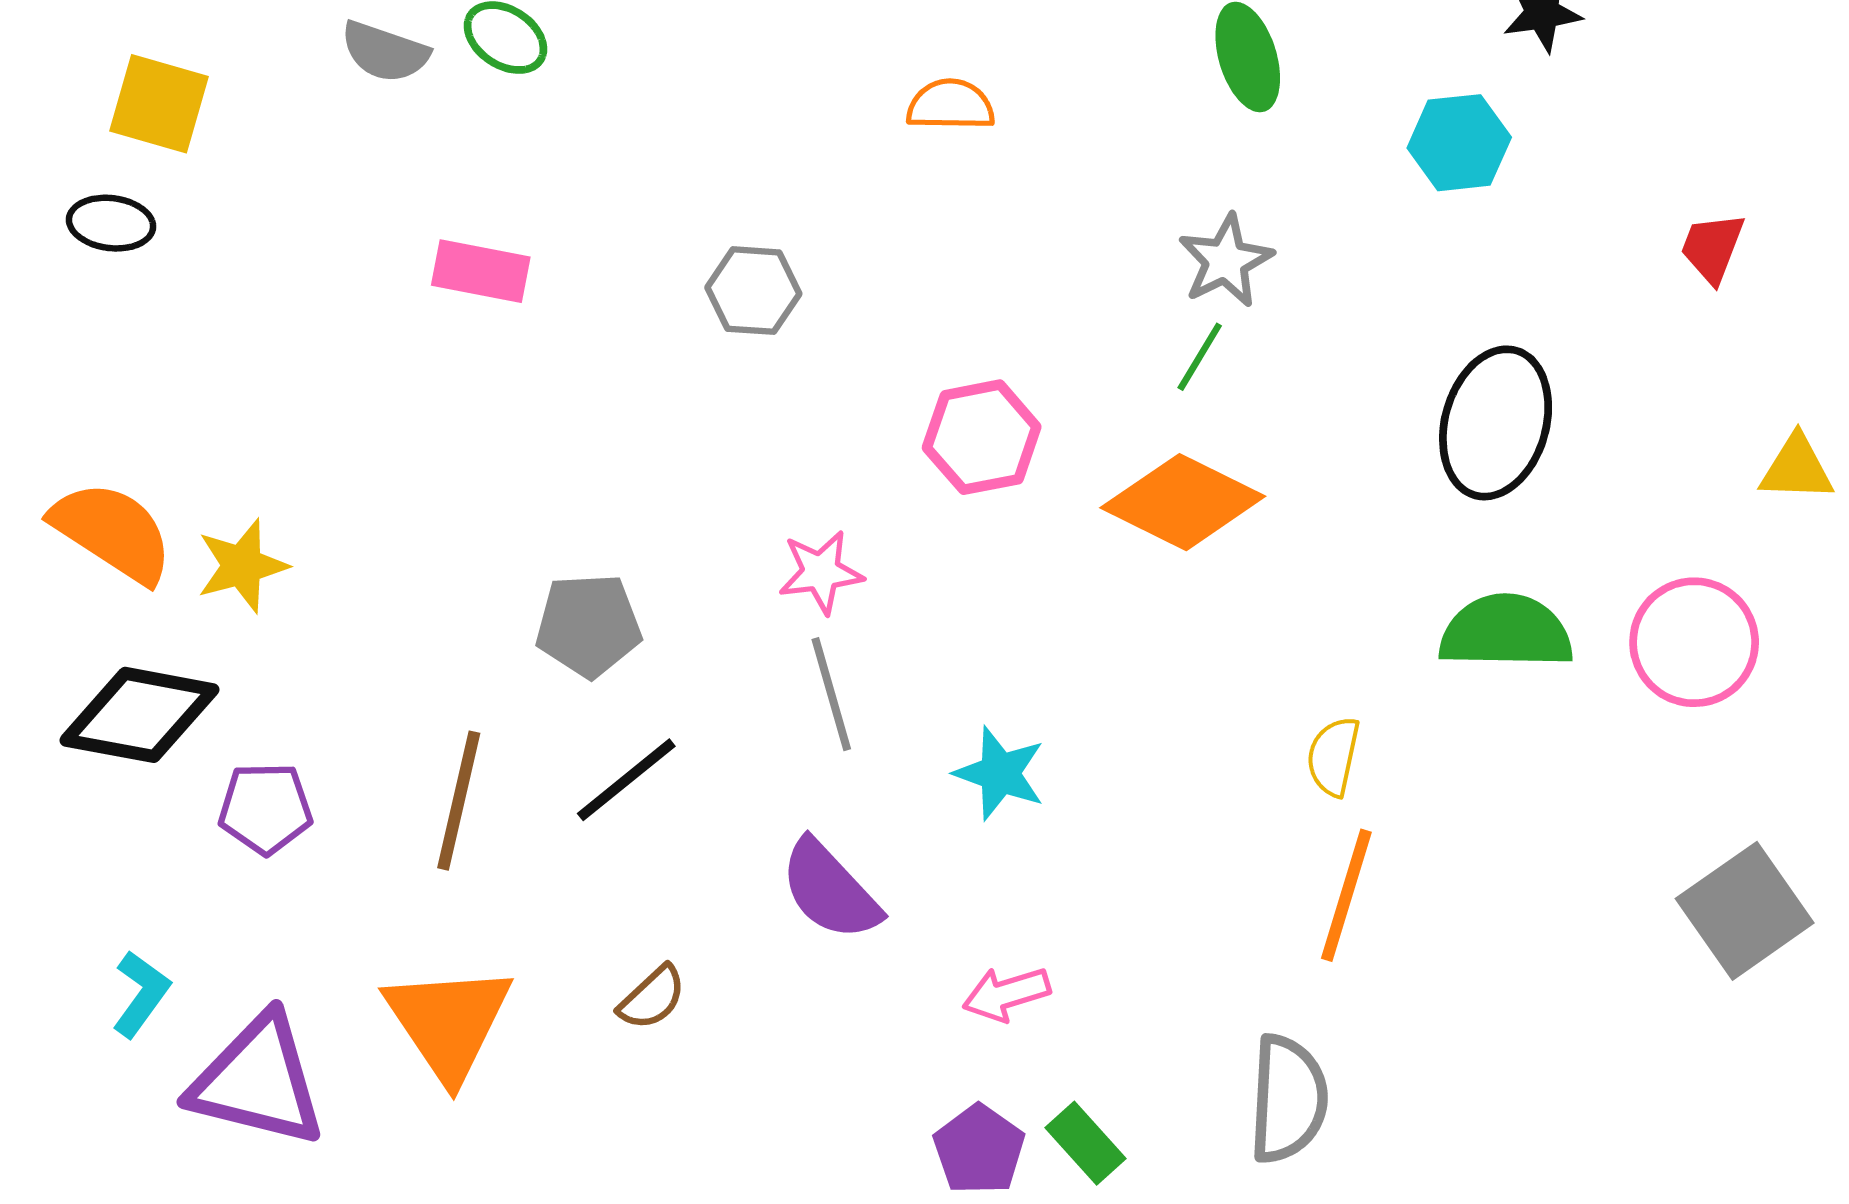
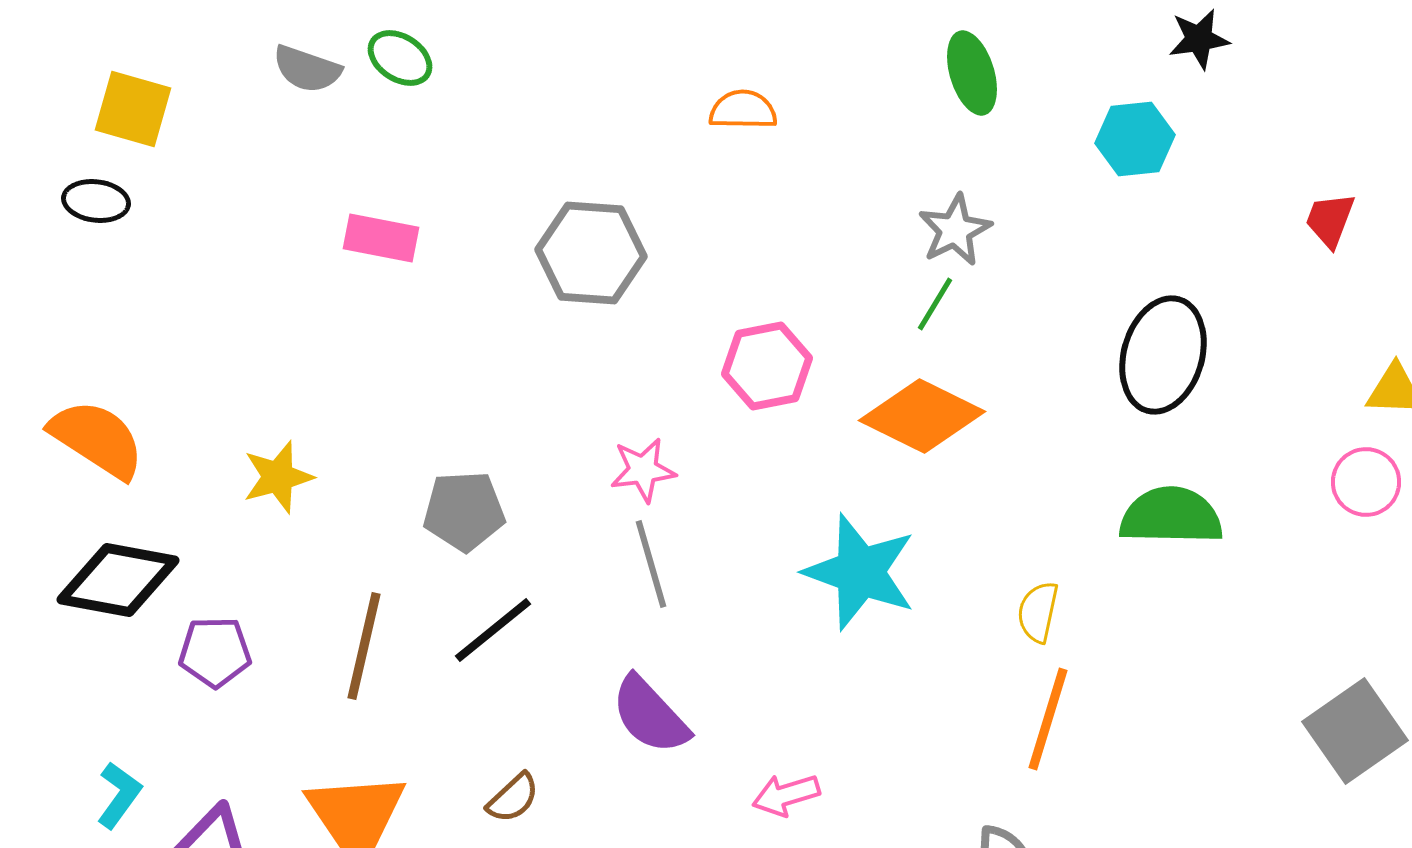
gray hexagon: (753, 291) -> (591, 253), size x1.5
yellow star: (242, 566) -> (278, 477), moved
pink circle: (1694, 642) -> (1366, 482), moved, size x0.7
cyan star: (1000, 773) -> (860, 572), moved, size x1.6

